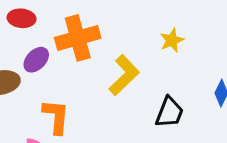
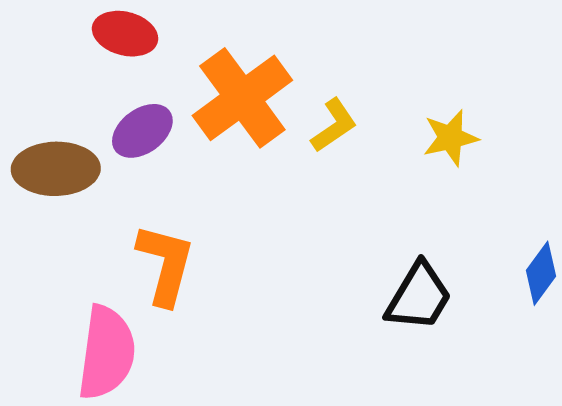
orange cross: (78, 38) -> (242, 98), turned -30
yellow L-shape: (124, 75) -> (334, 125), moved, size x0.6

